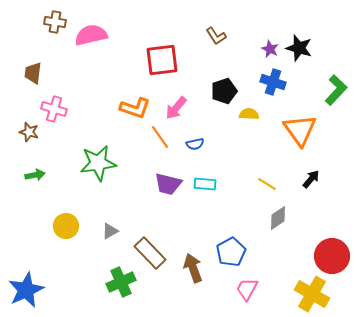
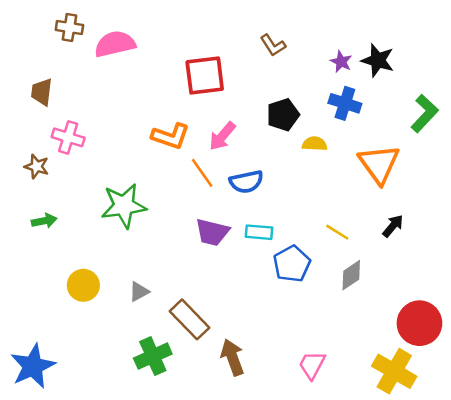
blue semicircle: (195, 144) -> (246, 182), size x1.5
blue pentagon: (231, 252) -> (292, 264), moved
brown arrow: (193, 268) -> (232, 357), moved

